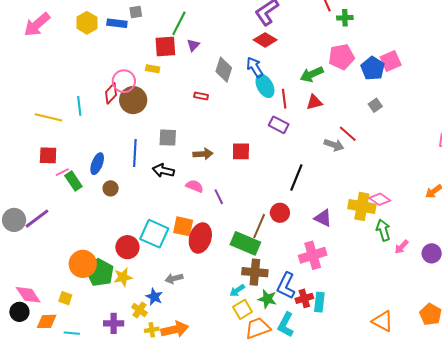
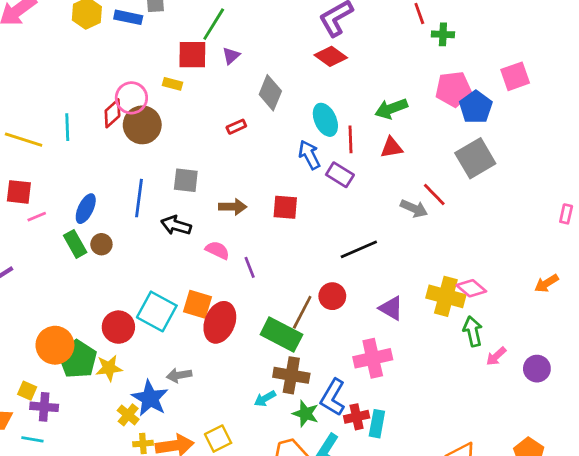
pink pentagon: (341, 57) -> (453, 89), moved
pink square: (391, 61) -> (515, 76), moved
blue arrow: (255, 67) -> (309, 155), moved
red rectangle: (201, 96) -> (236, 127), turned -40
gray square: (375, 105) -> (475, 158), size x2.0
black line: (296, 177) -> (359, 249), turned 40
green rectangle: (73, 181) -> (75, 244), moved
blue star: (154, 297) -> (150, 398), size x1.5
yellow square: (242, 309) -> (218, 439), moved
purple cross: (114, 323) -> (44, 407), moved

